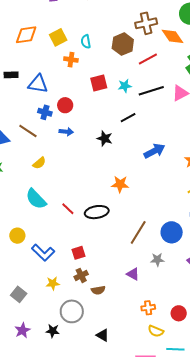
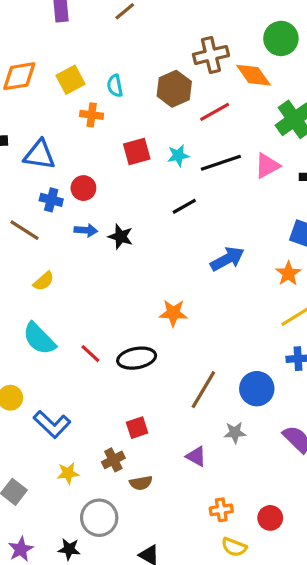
black star: (105, 138) -> (121, 237), moved
red square: (78, 253) -> (137, 428), moved

